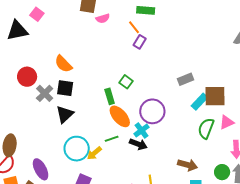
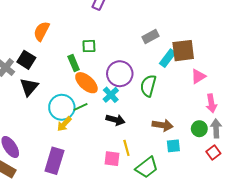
orange semicircle: (63, 64) -> (42, 31), moved, turned 78
green square: (126, 82) -> (89, 46), turned -32
black square: (65, 88) -> (26, 60), turned 30
green semicircle: (206, 128) -> (148, 86), moved
black arrow: (138, 144) -> (115, 120), moved
cyan circle: (77, 149) -> (62, 107), moved

